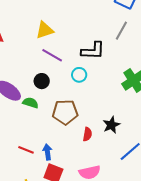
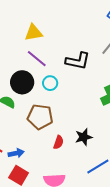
cyan circle: (79, 75) -> (50, 83), moved
black circle: (42, 81) -> (22, 82), size x1.5
blue arrow: (47, 152) -> (16, 153), turned 77

